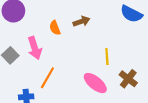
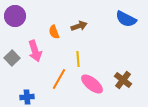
yellow line: (107, 56) -> (78, 59), moved
orange line: (47, 78) -> (59, 79), moved

